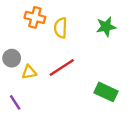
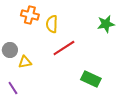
green star: (106, 27) -> (106, 24), moved
red line: (62, 67) -> (64, 48), moved

